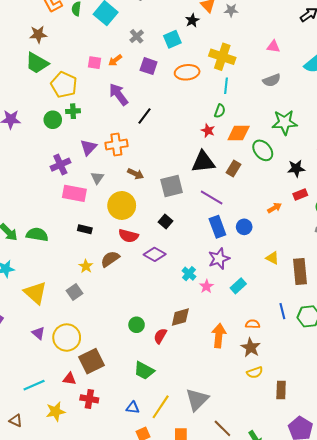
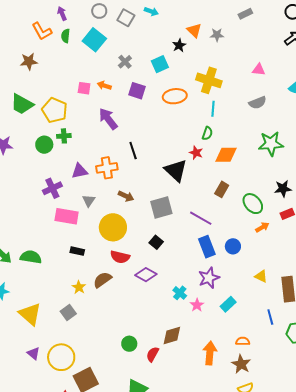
orange arrow: (115, 60) -> (104, 85), turned 56
green trapezoid: (37, 63) -> (22, 104), moved
black line: (144, 116) -> (133, 151), moved, turned -54
purple triangle: (88, 147) -> (80, 171), turned 36
green ellipse: (263, 150) -> (253, 204), moved
black triangle: (203, 162) -> (176, 170), moved, turned 50
blue line: (282, 311) -> (270, 317), moved

